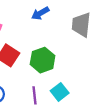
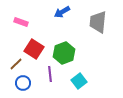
purple line: (35, 95) -> (50, 74), moved

